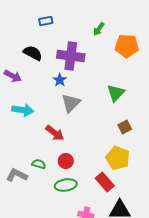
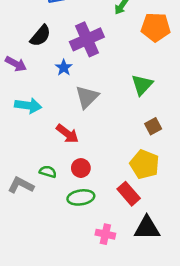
black semicircle: (33, 53) -> (40, 36), turned 102
purple cross: (71, 56) -> (87, 39), turned -32
blue star: (60, 80) -> (64, 68), moved

